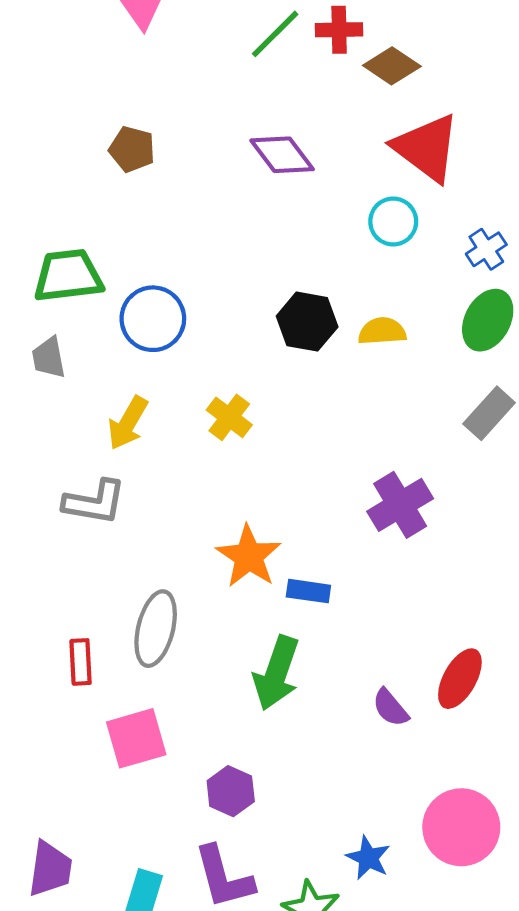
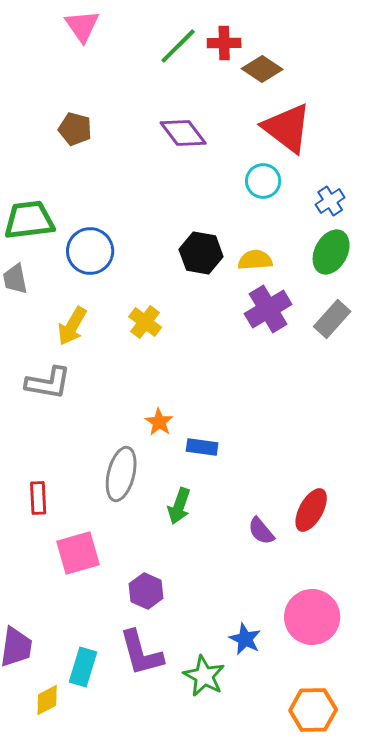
purple cross: (400, 505) -> (268, 309), moved
orange star: (249, 556) -> (159, 422), size x0.6
gray ellipse: (156, 629) -> (121, 474), moved
green arrow: (276, 673) -> (179, 506), size x0.7

